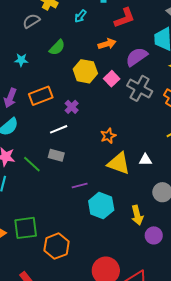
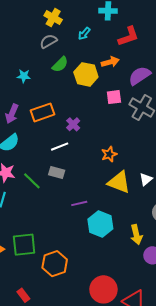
gray semicircle: (31, 21) -> (48, 41), moved
yellow hexagon: (85, 71) -> (86, 74), moved
pink square: (112, 79) -> (114, 97), turned 35
white triangle: (145, 160) -> (146, 179), turned -40

